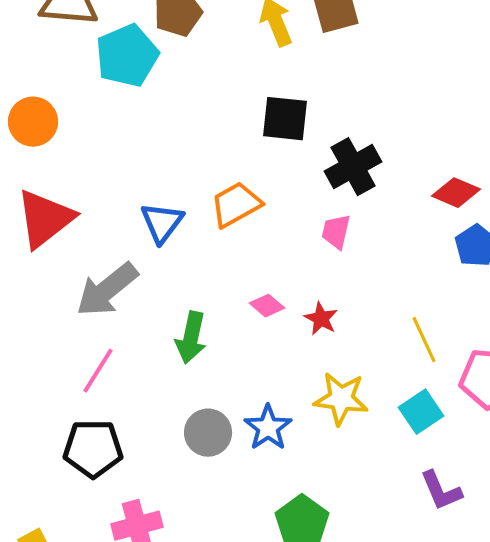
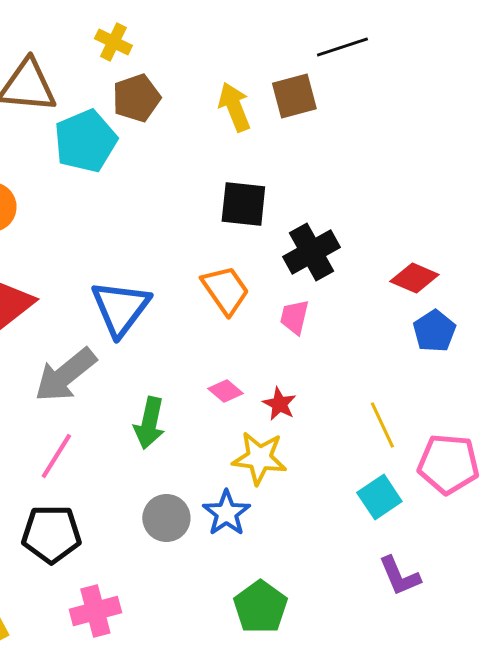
orange trapezoid: (236, 205) -> (225, 290), moved, turned 84
blue triangle: (162, 223) -> (120, 308), size x1.4
yellow star: (341, 399) -> (259, 458), moved

